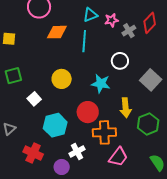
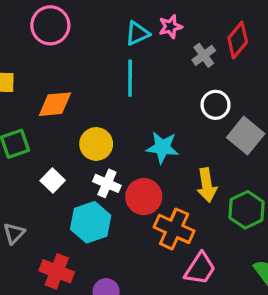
pink star: (112, 20) -> (170, 27), moved
orange diamond: (57, 32) -> (55, 104), moved
white circle: (120, 61) -> (216, 105), moved
orange cross: (104, 132) -> (174, 229), turned 30
white cross: (77, 151) -> (107, 183), moved, turned -35

